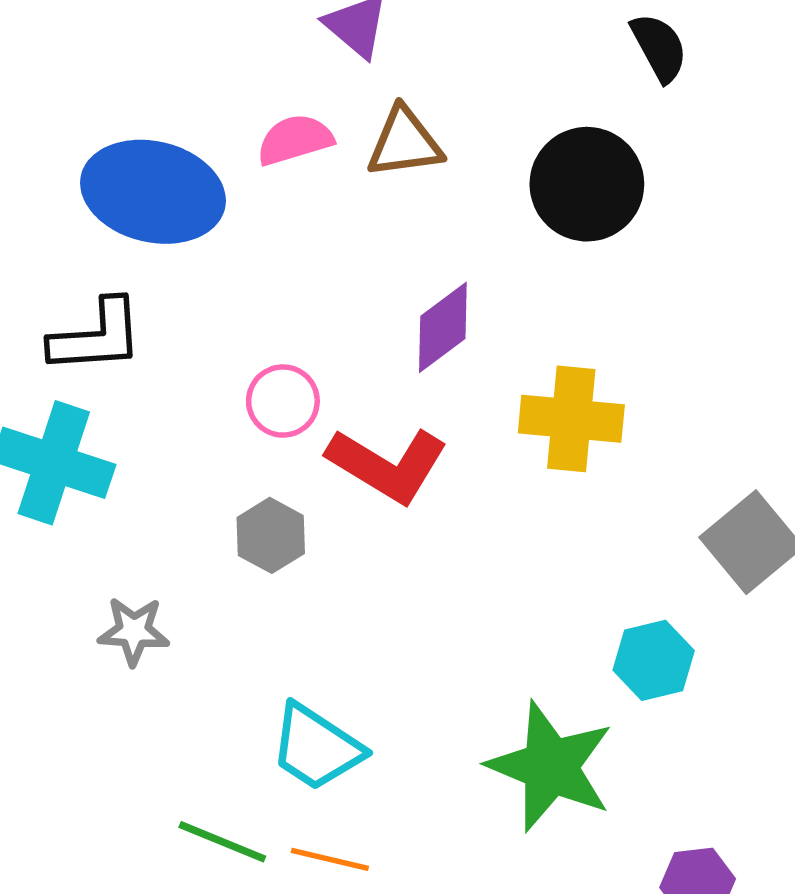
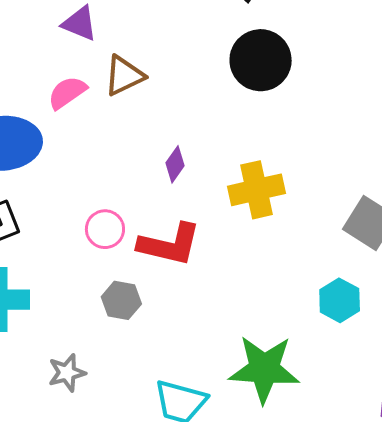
black circle: (587, 184) -> (261, 60), moved
purple diamond: (443, 327) -> (175, 164), size x0.7
green star: (550, 767) -> (264, 369), moved

